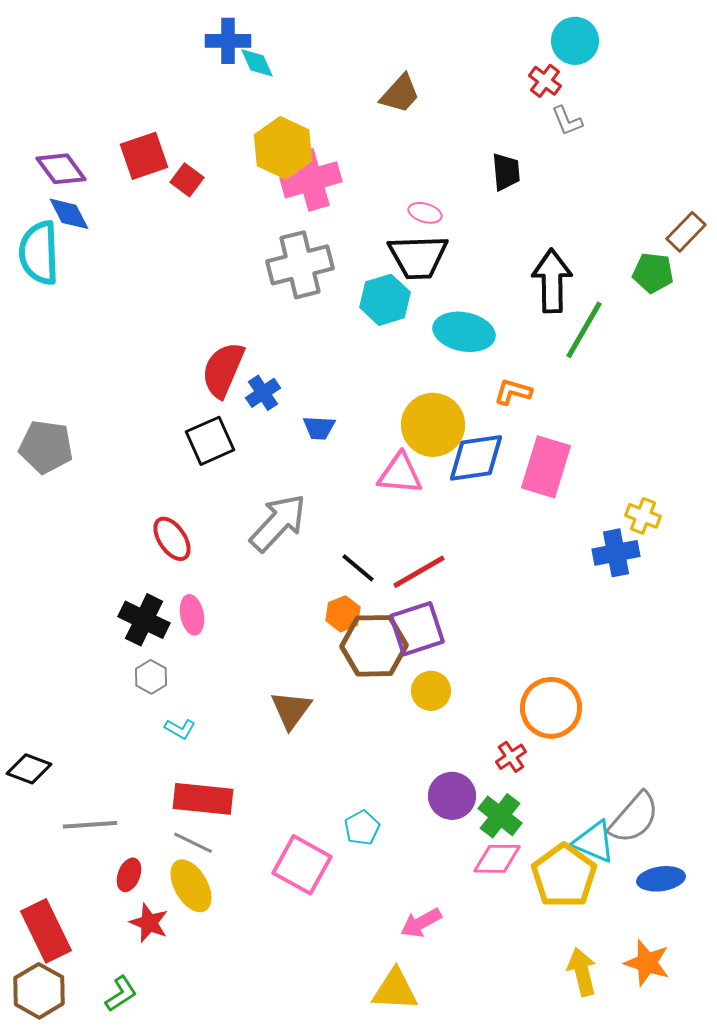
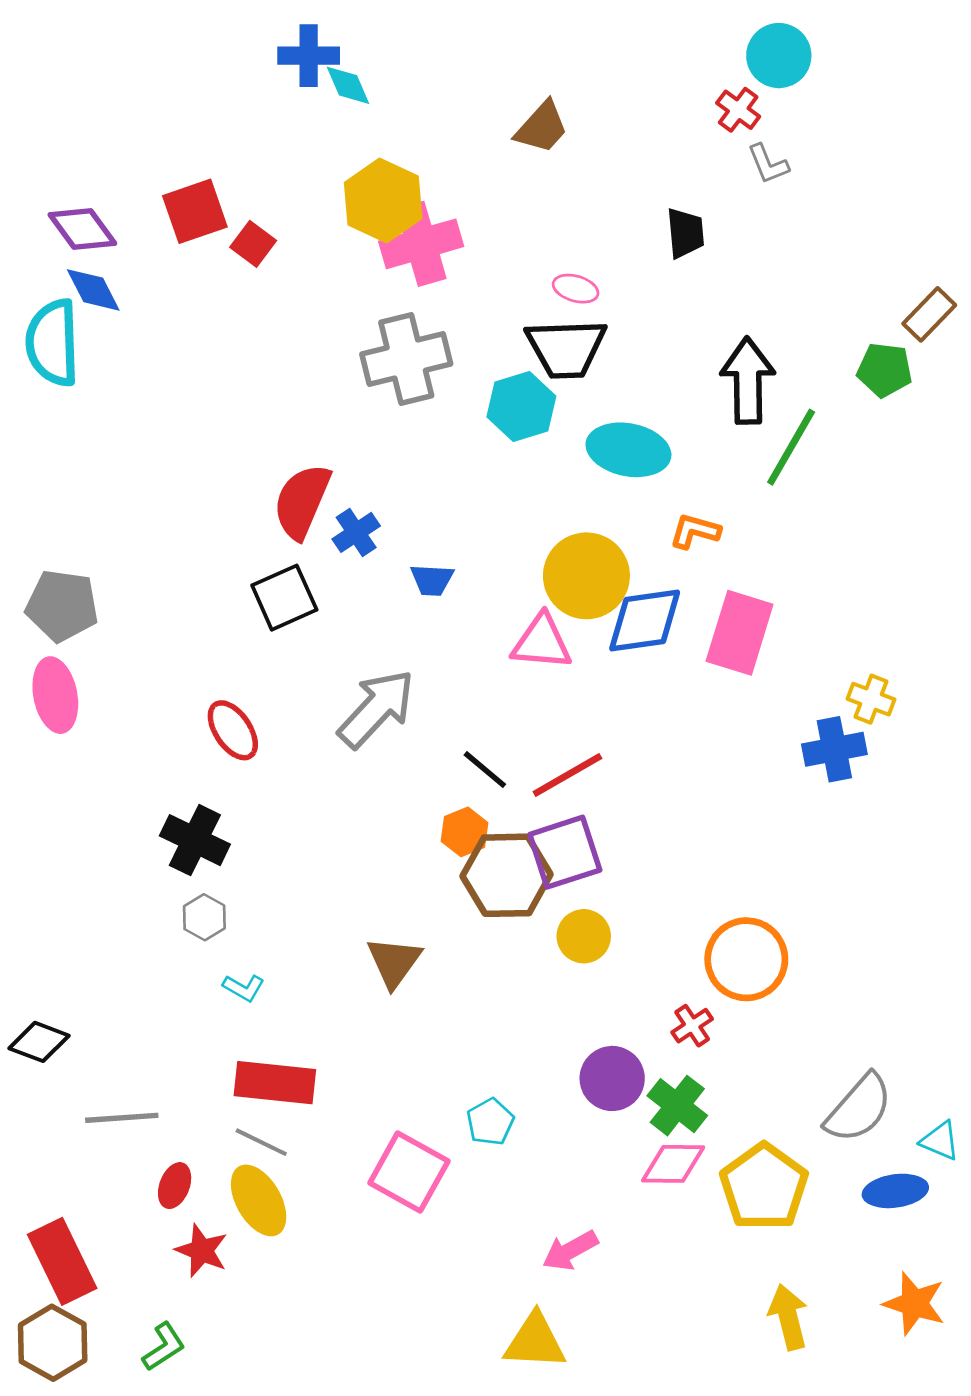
pink ellipse: (192, 615) -> (55, 695), moved, size x1.4
cyan triangle: (594, 842) -> (940, 1141), moved, size x0.7
orange star: (647, 963) -> (914, 1303), moved

